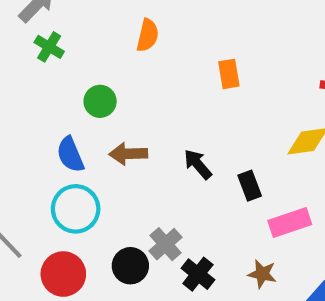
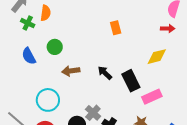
orange semicircle: (148, 35) -> (46, 13), moved
blue semicircle: (70, 155) -> (29, 56), moved
black rectangle: (250, 186) -> (131, 81), size x1.5

